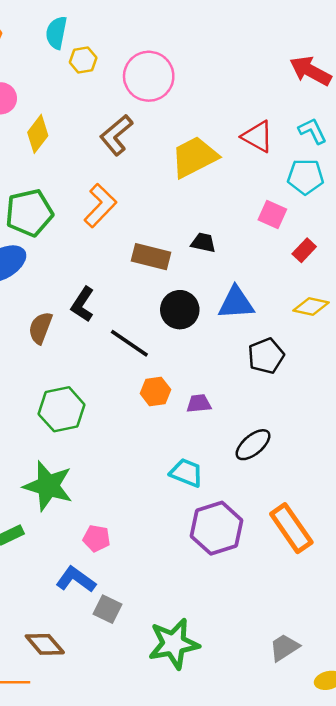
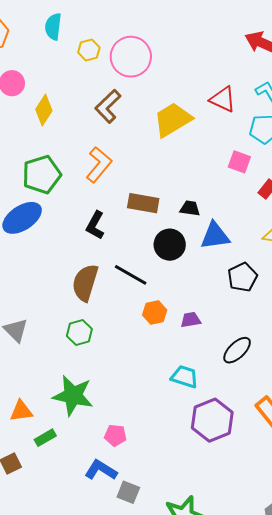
yellow hexagon: (83, 60) -> (89, 50), moved
black trapezoid: (203, 243) -> (190, 208), moved
black L-shape: (83, 304) -> (95, 225), moved
brown semicircle: (40, 328) -> (85, 283), moved, size x1.4
green hexagon: (62, 409) -> (79, 333), size x0.7

